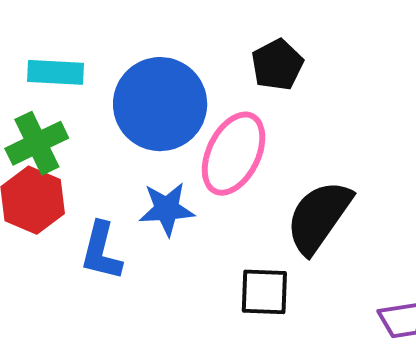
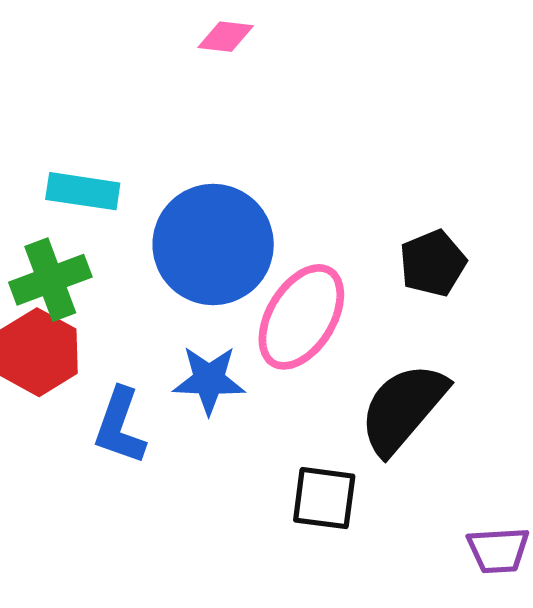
black pentagon: (277, 65) -> (433, 263), moved

